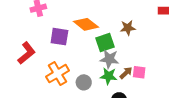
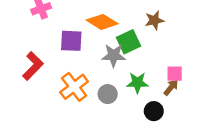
gray star: (109, 59) -> (114, 55), moved
brown arrow: (126, 73) -> (171, 87), moved

